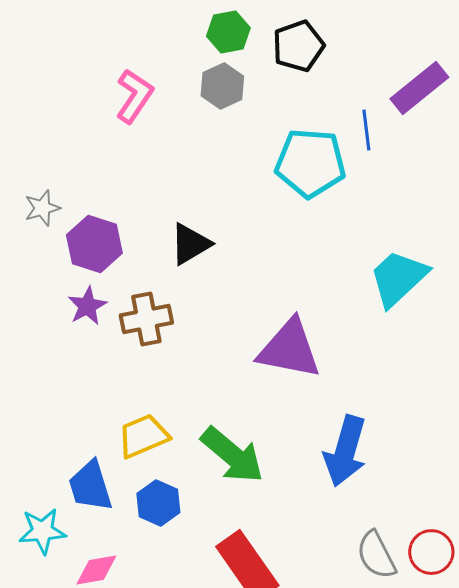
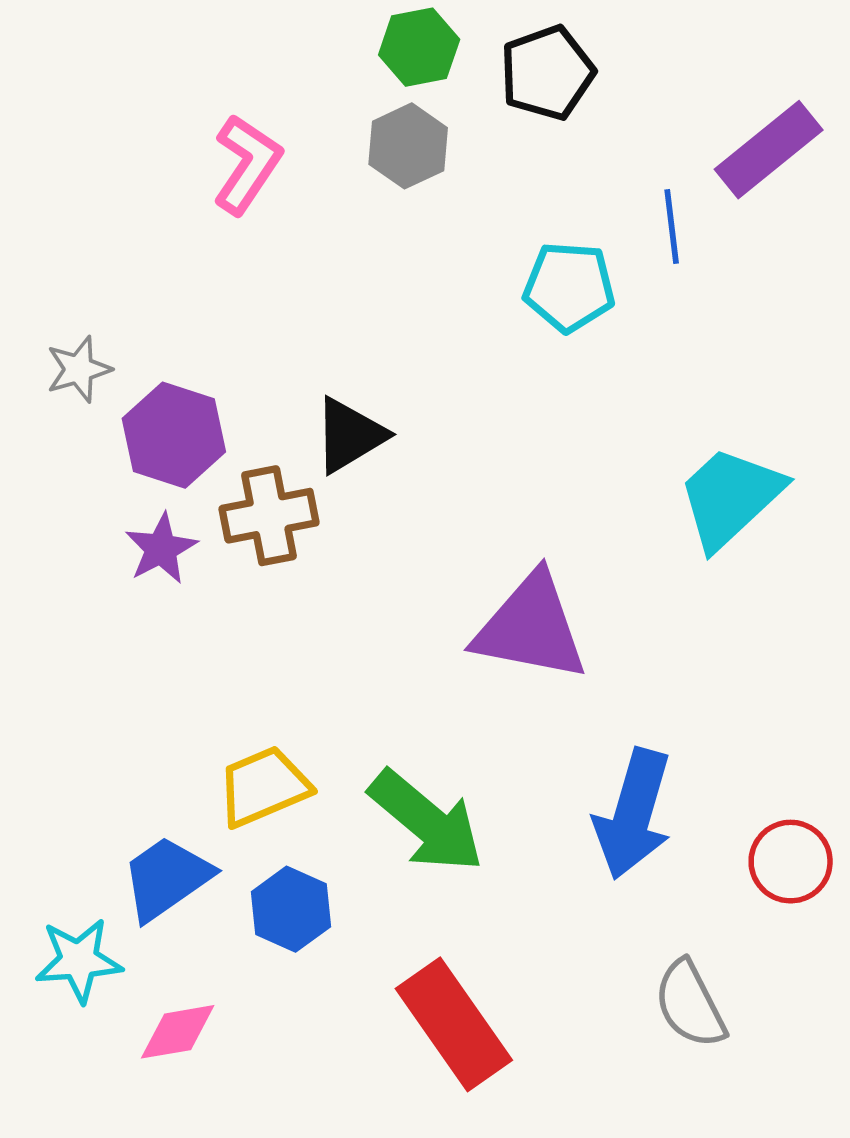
cyan pentagon: (310, 163) -> (569, 287), size x0.7
brown cross: (146, 319) -> (269, 516), moved
blue trapezoid: (90, 486) -> (167, 878), turned 72
red circle: (431, 552) -> (791, 862), moved

